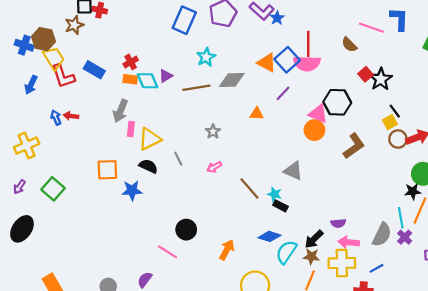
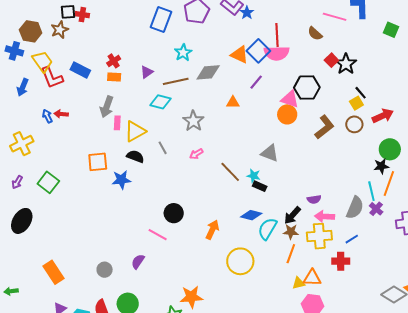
brown hexagon: (43, 39) -> (31, 31), moved
cyan diamond: (147, 81) -> (161, 102), moved, turned -50
gray star: (213, 131) -> (193, 121), size x1.5
brown circle: (398, 139) -> (354, 124), moved

